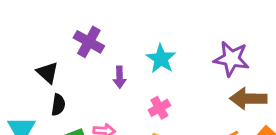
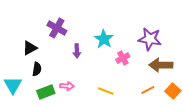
black triangle: (48, 73) -> (30, 48), turned 49
pink cross: (159, 108) -> (123, 58), moved

